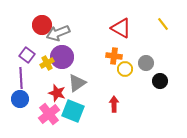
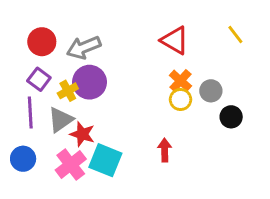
red circle: (42, 25) -> (42, 42), moved
orange cross: (114, 56) -> (181, 81), moved, turned 35
gray triangle: (77, 83) -> (61, 120), moved
blue circle: (20, 99) -> (23, 159), moved

